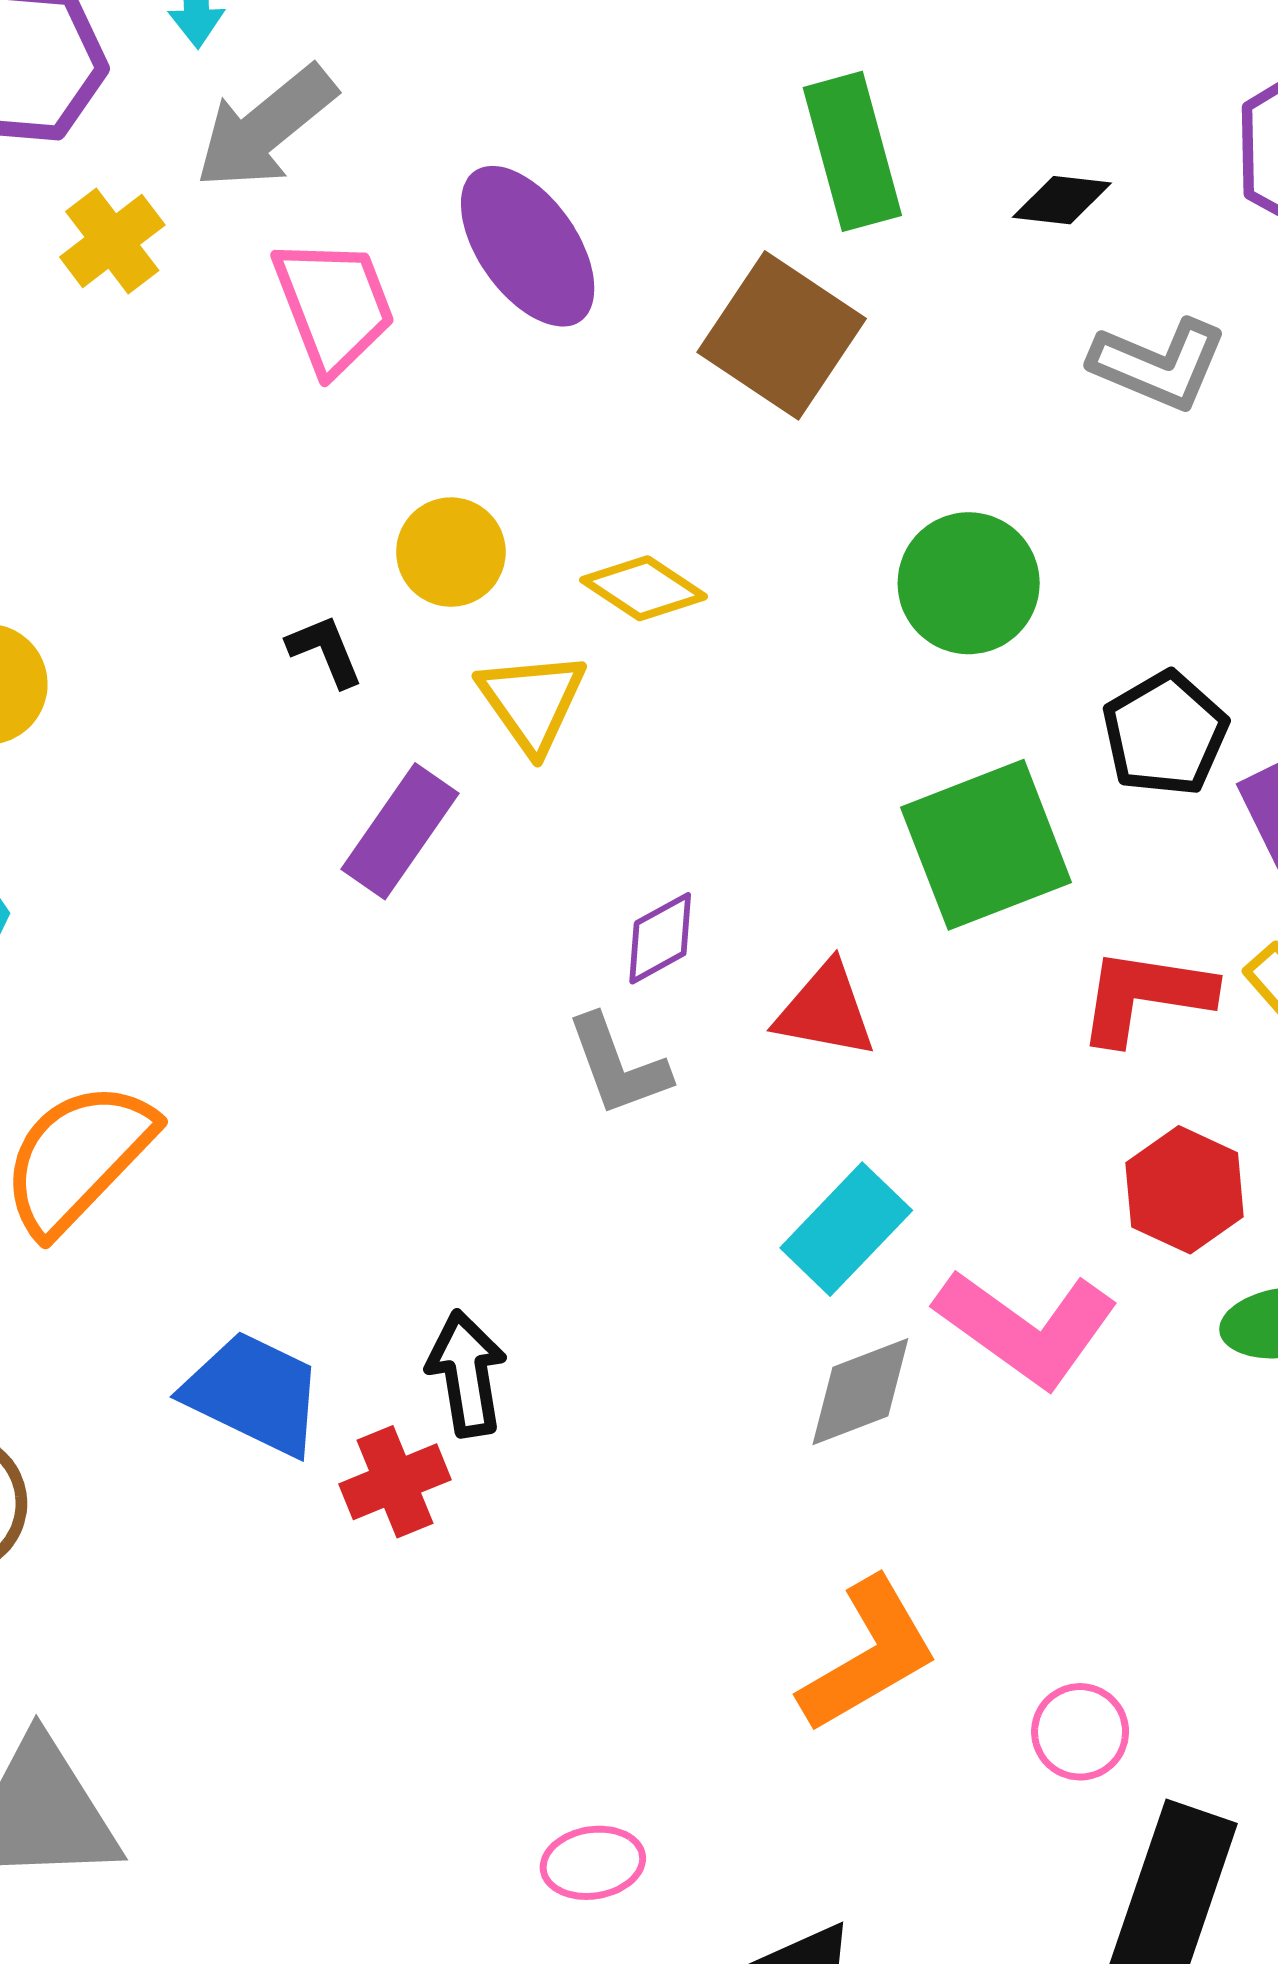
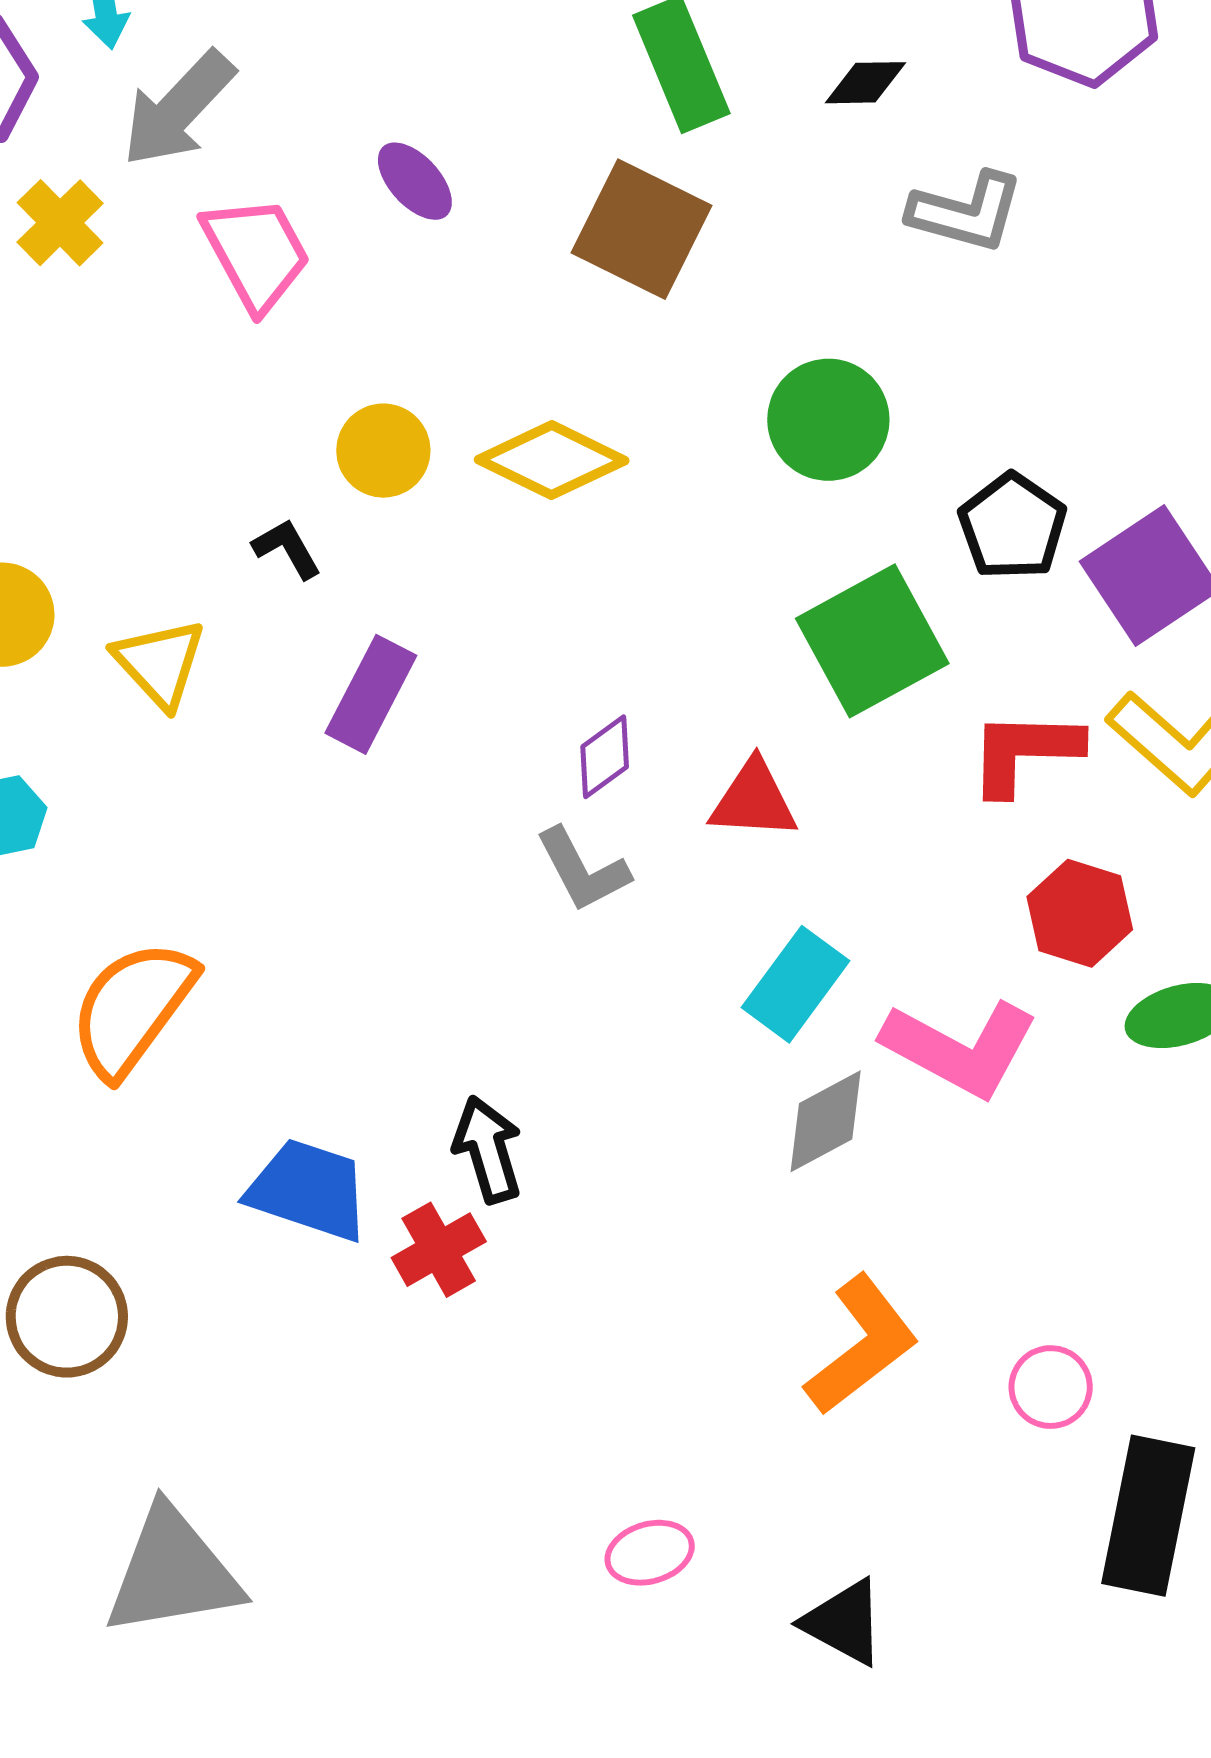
purple ellipse: (528, 246) -> (415, 181), size x0.6
yellow diamond: (644, 588) -> (552, 460), size x1.4
yellow triangle: (532, 702) -> (160, 663), moved

